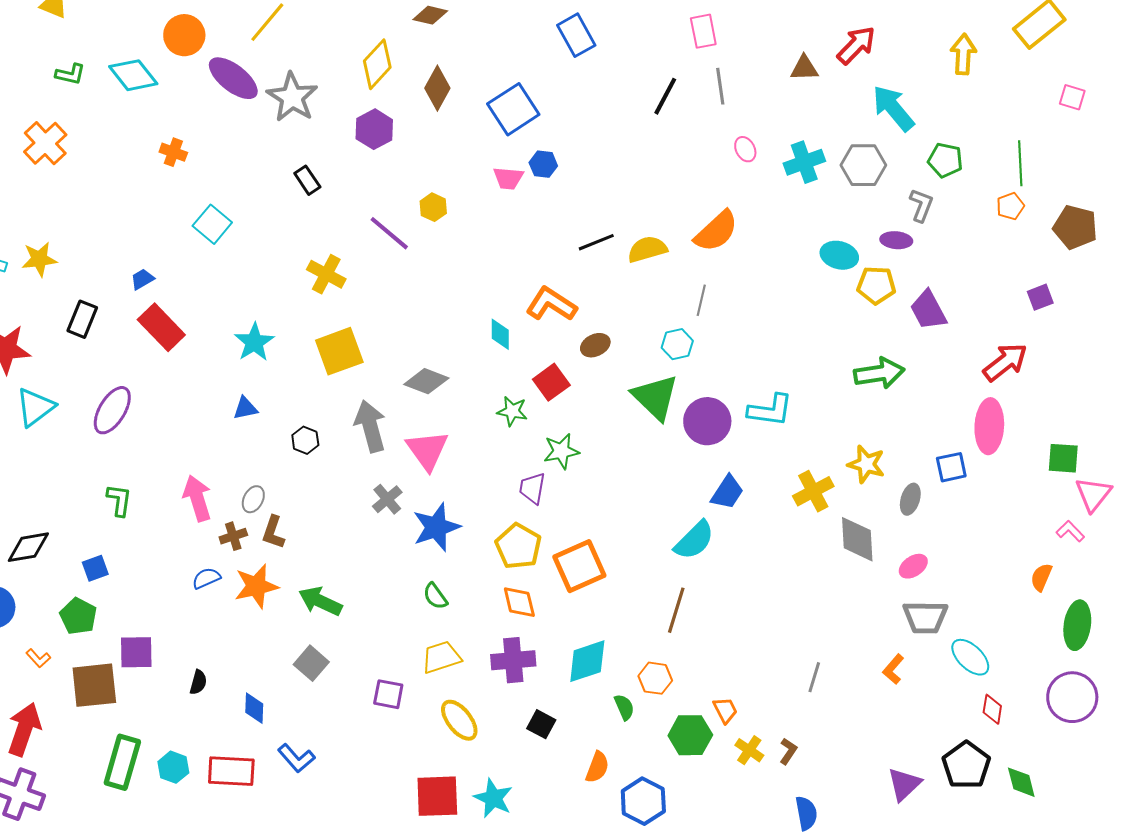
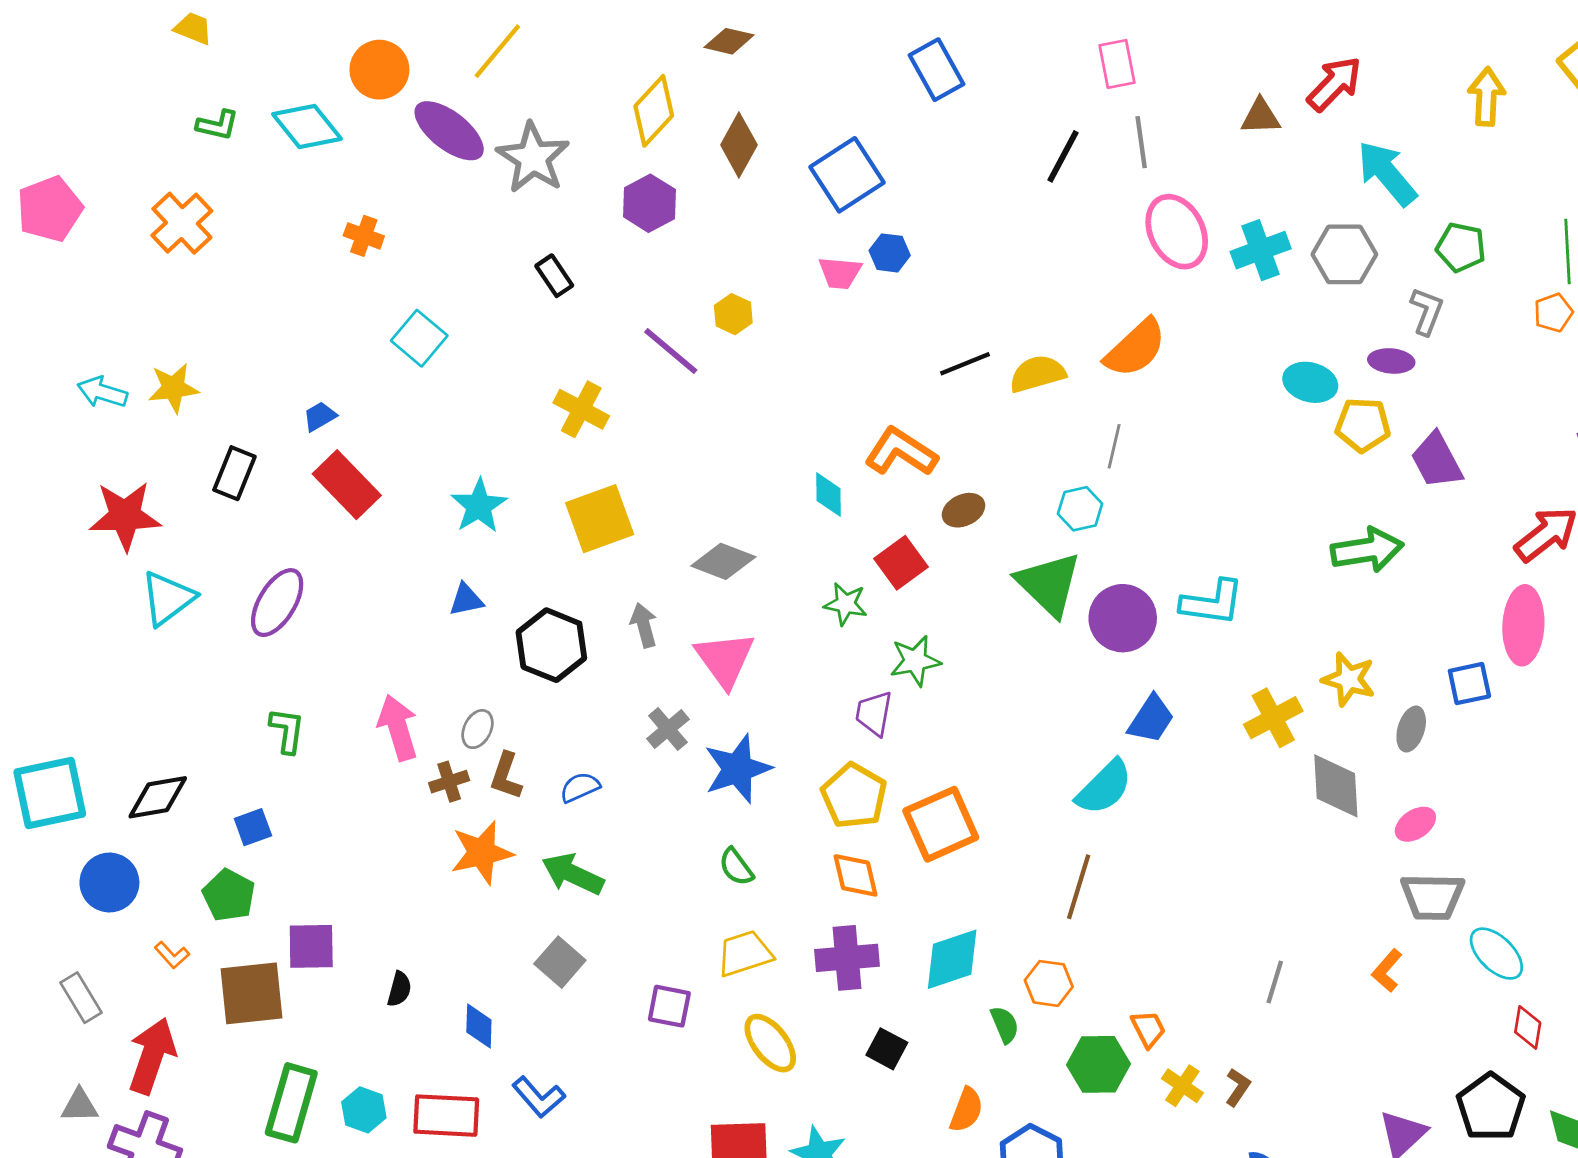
pink ellipse: (745, 149) -> (1177, 232), size x2.0
gray arrow: (370, 426) -> (644, 625), size x0.6
black hexagon: (305, 440) -> (551, 645), size x1.8
blue semicircle: (206, 578) -> (580, 787), moved

